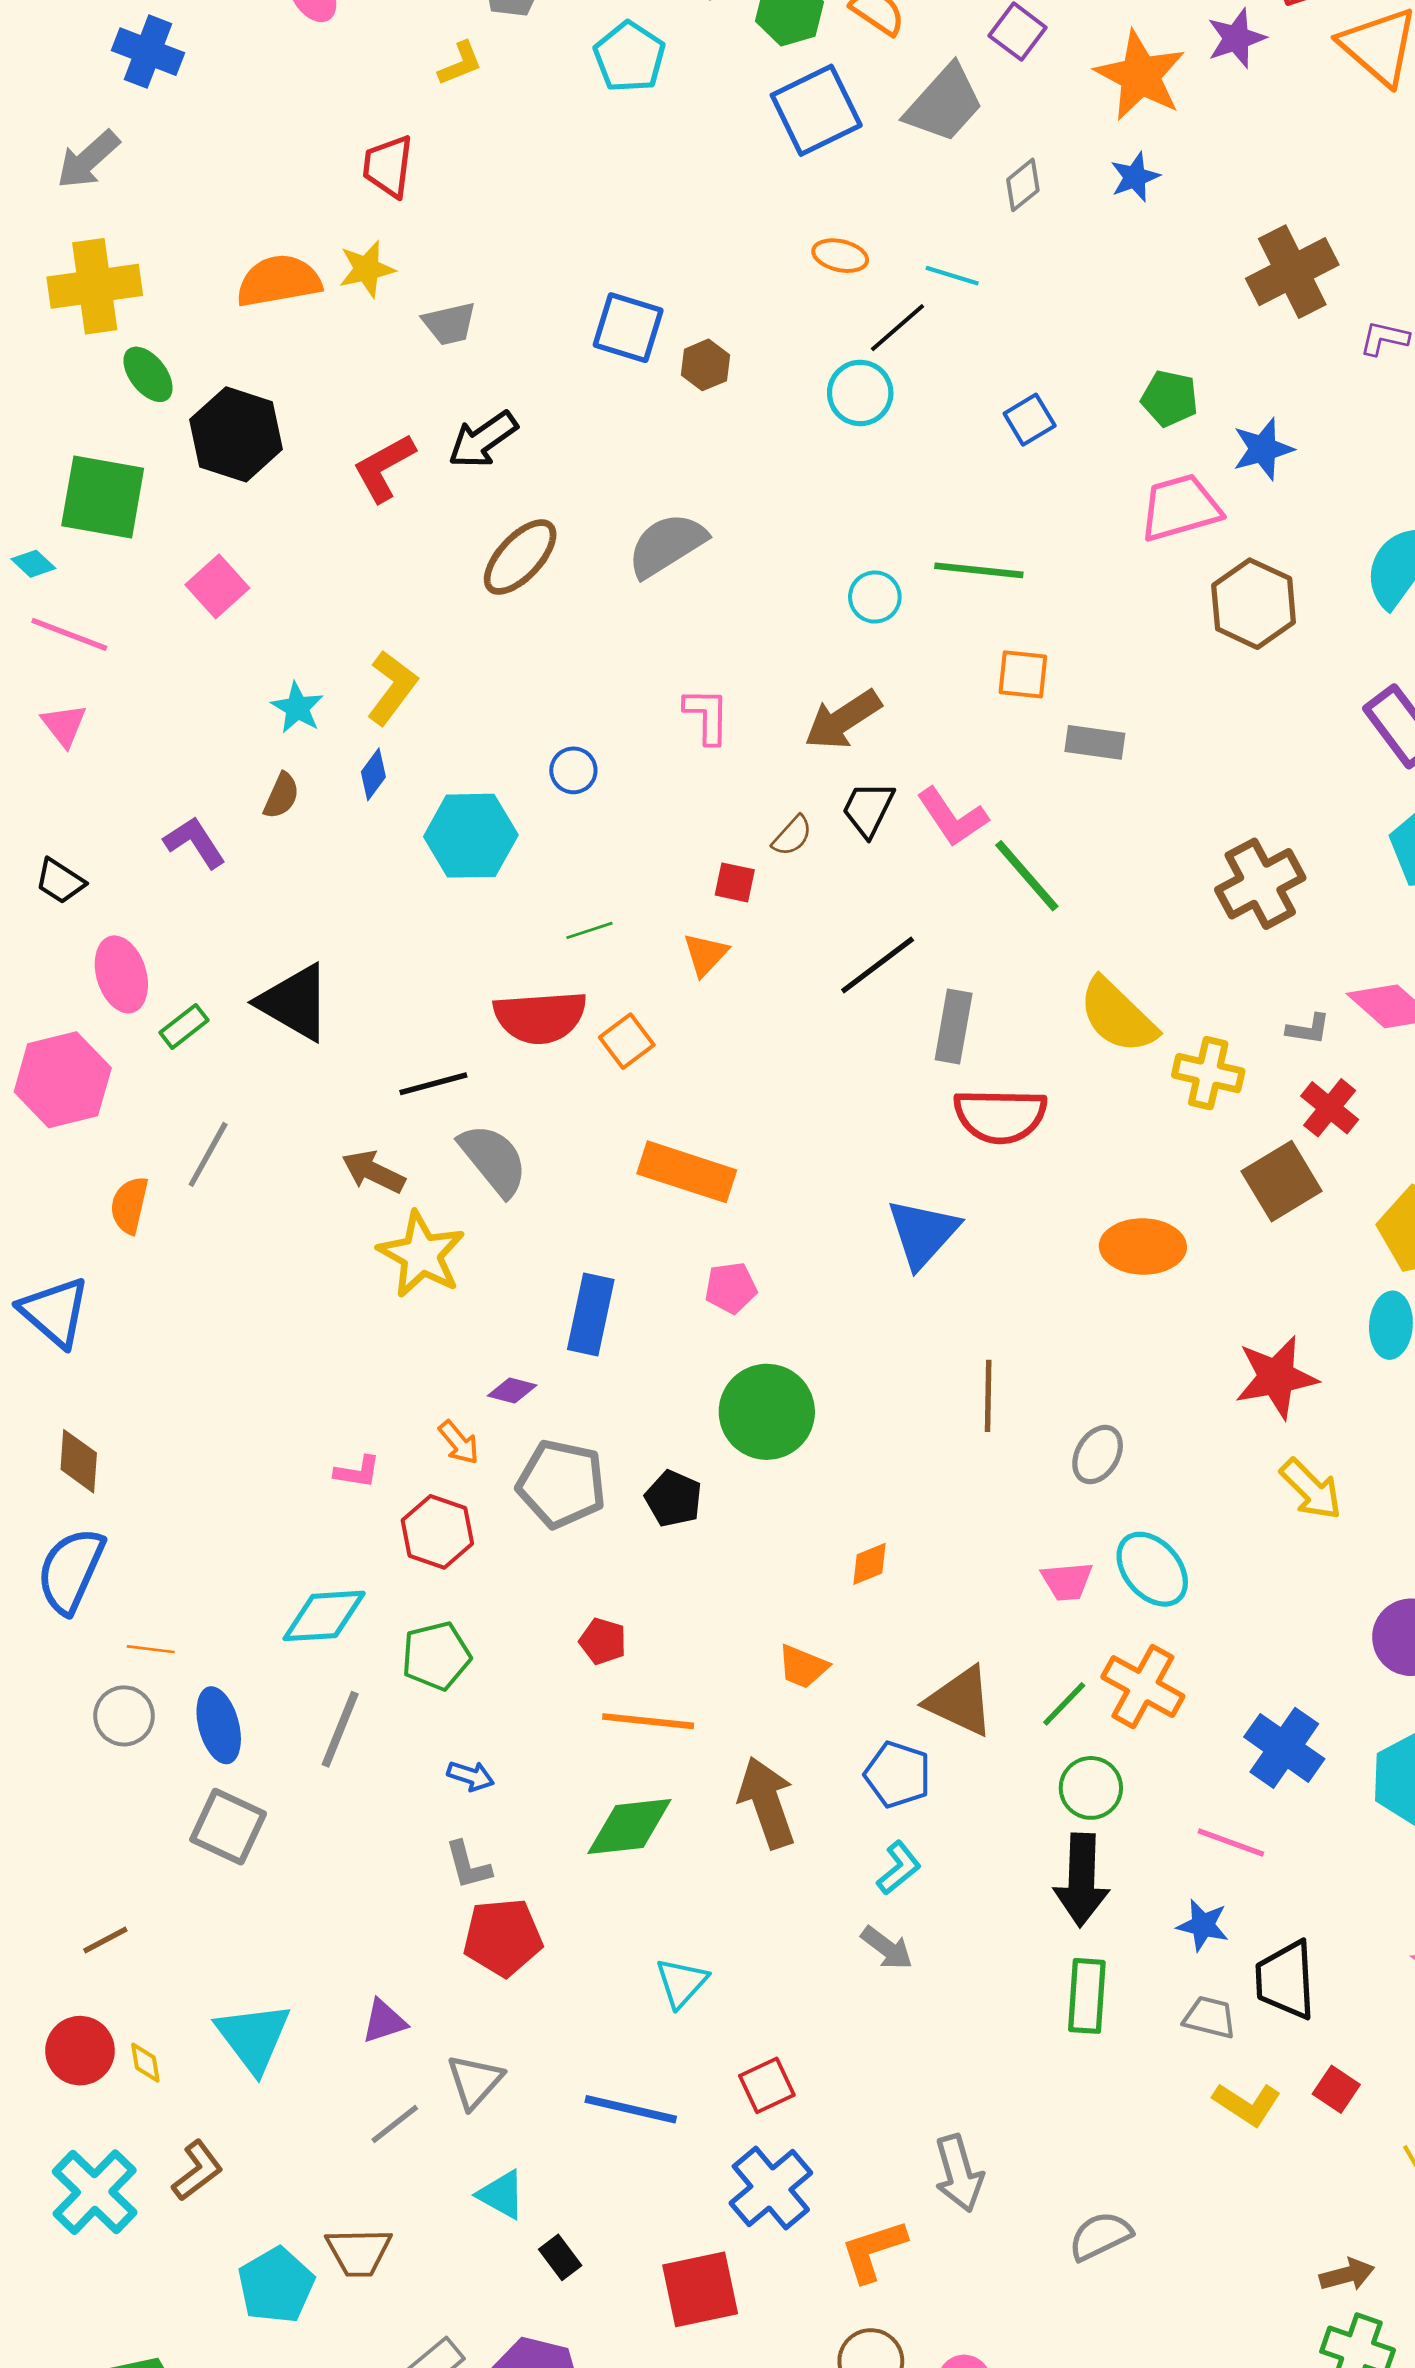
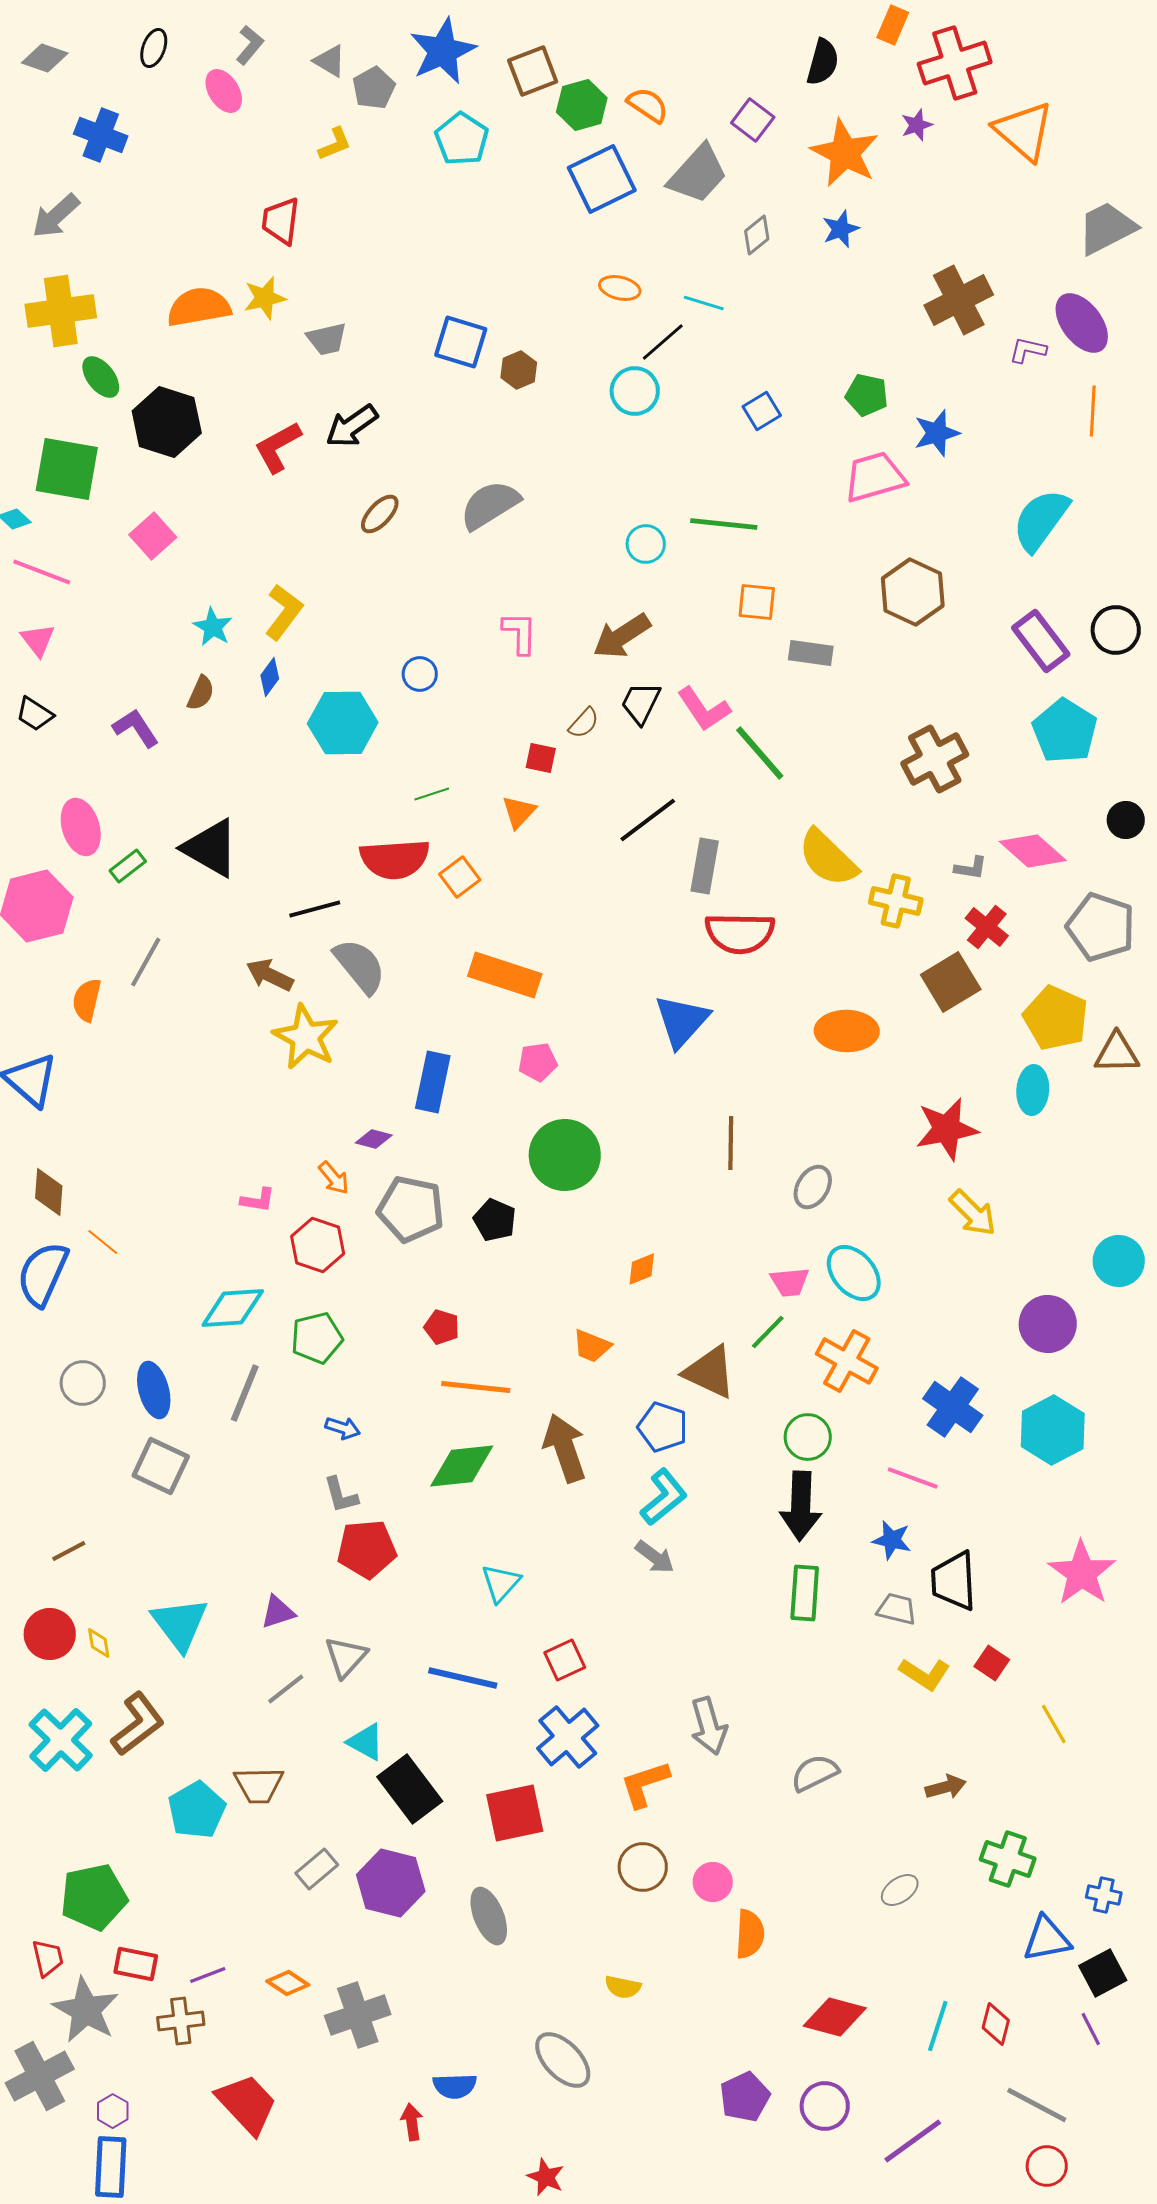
purple star: (1236, 38) -> (917, 125), size x0.7
brown ellipse: (520, 557) -> (380, 514), size x0.7
brown hexagon: (1254, 604) -> (913, 592), moved
black trapezoid: (60, 881) -> (35, 714), moved
orange line: (151, 1649) -> (103, 1242), moved, turned 32
green line: (1064, 1704) -> (768, 1332), moved
cyan L-shape: (899, 1868) -> (664, 1497), size x1.4
brown L-shape: (197, 2171) -> (138, 1724), size x1.4
black rectangle: (560, 2257) -> (410, 1789), size x2.0
brown arrow: (1347, 2275) -> (946, 1787), moved

